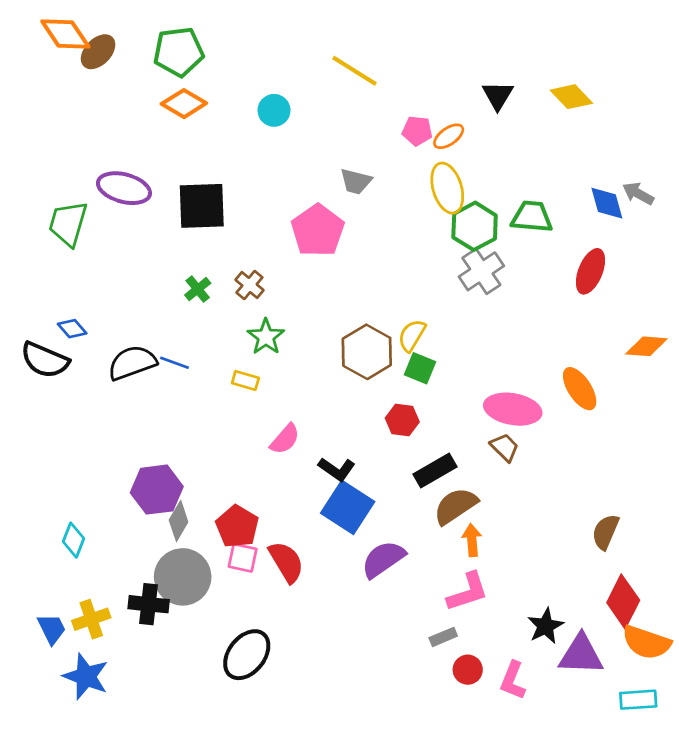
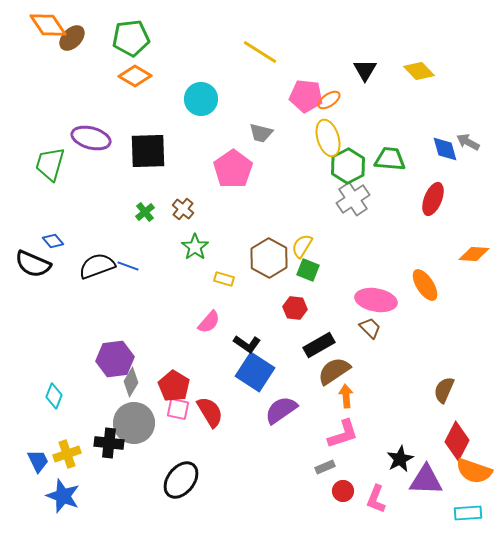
cyan circle: (274, 110) -> (201, 99), moved, size x1.4
pink pentagon: (417, 131) -> (306, 96), size x1.5
yellow rectangle: (245, 380) -> (224, 279), moved

